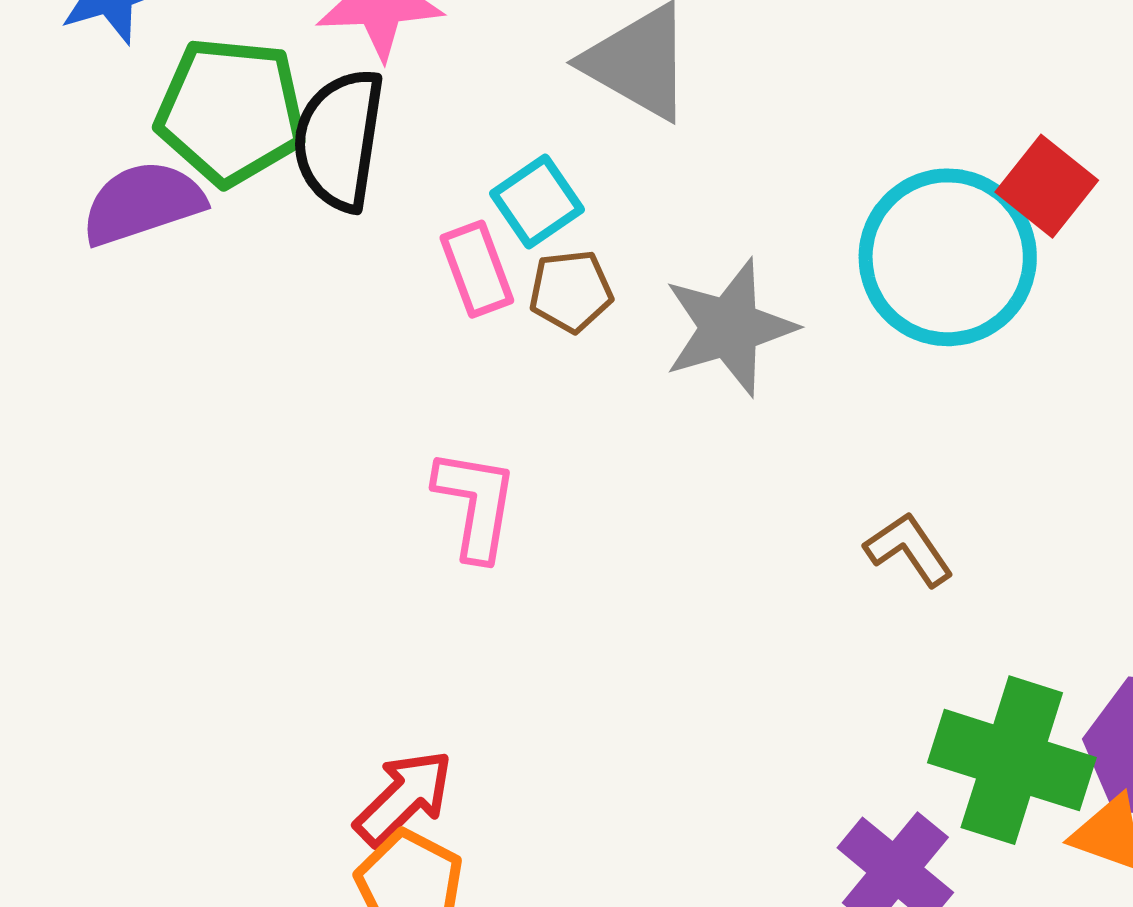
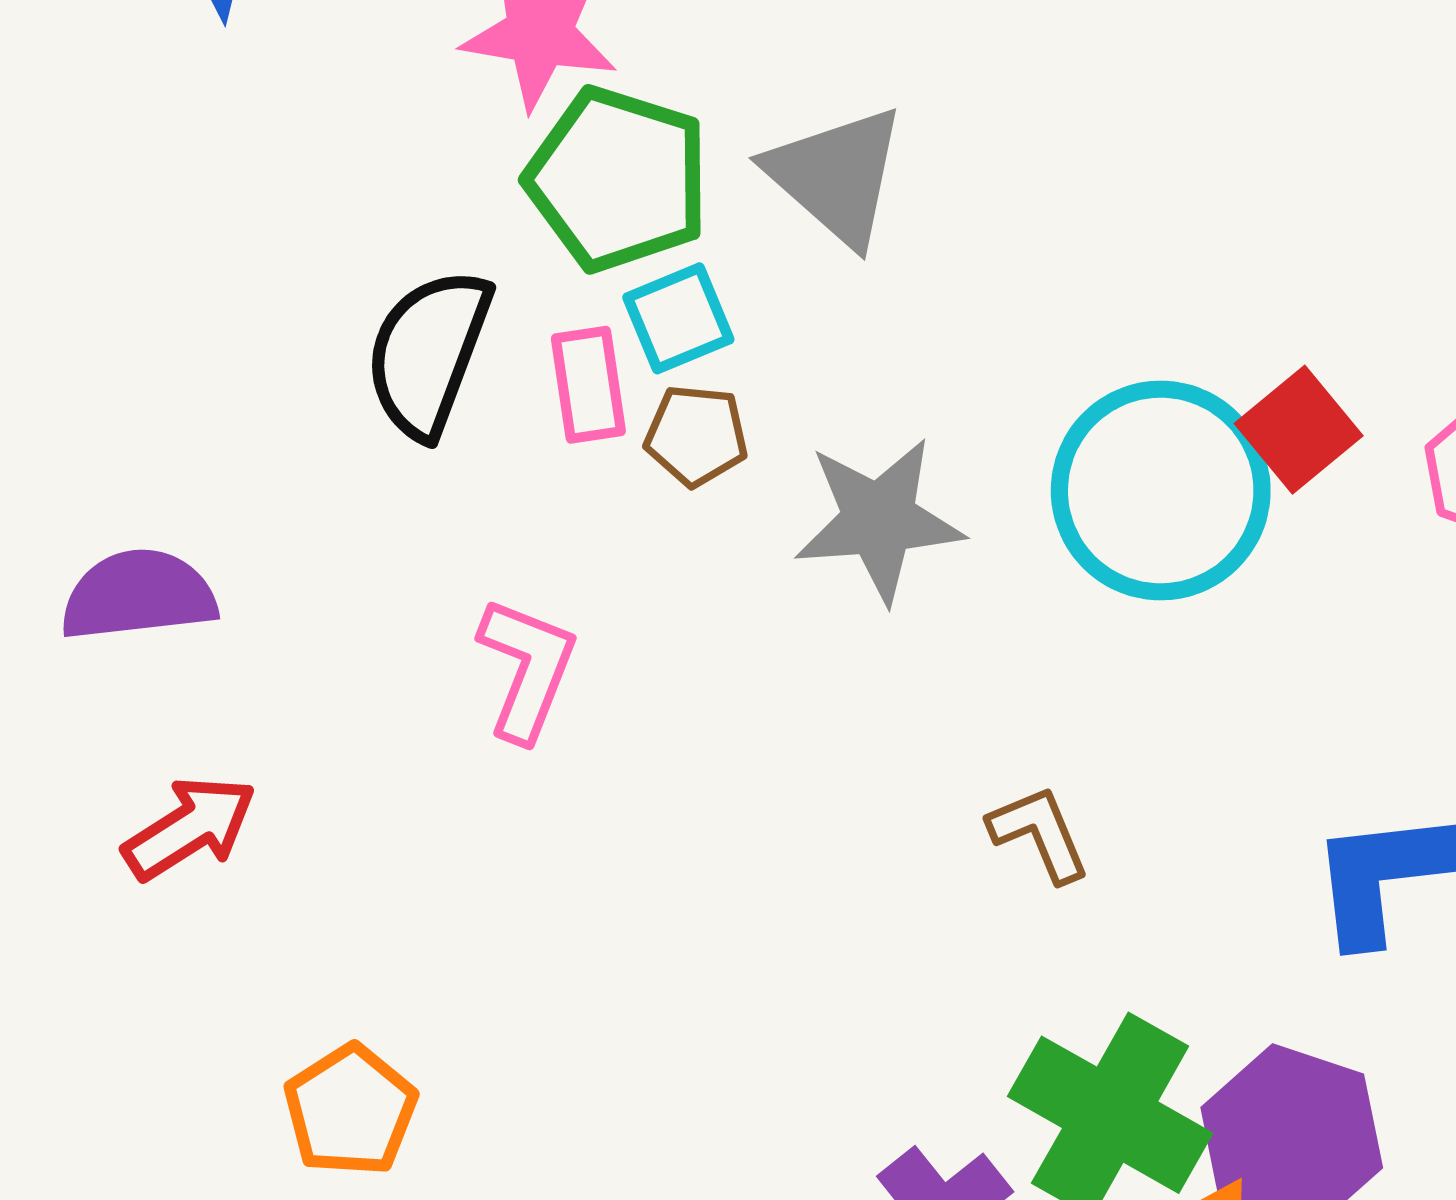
green pentagon: (231, 111) -> (618, 179), moved
black semicircle: (339, 140) -> (428, 353), moved
purple semicircle: (143, 203) -> (138, 595), moved
red arrow: (404, 798) -> (190, 828), moved

